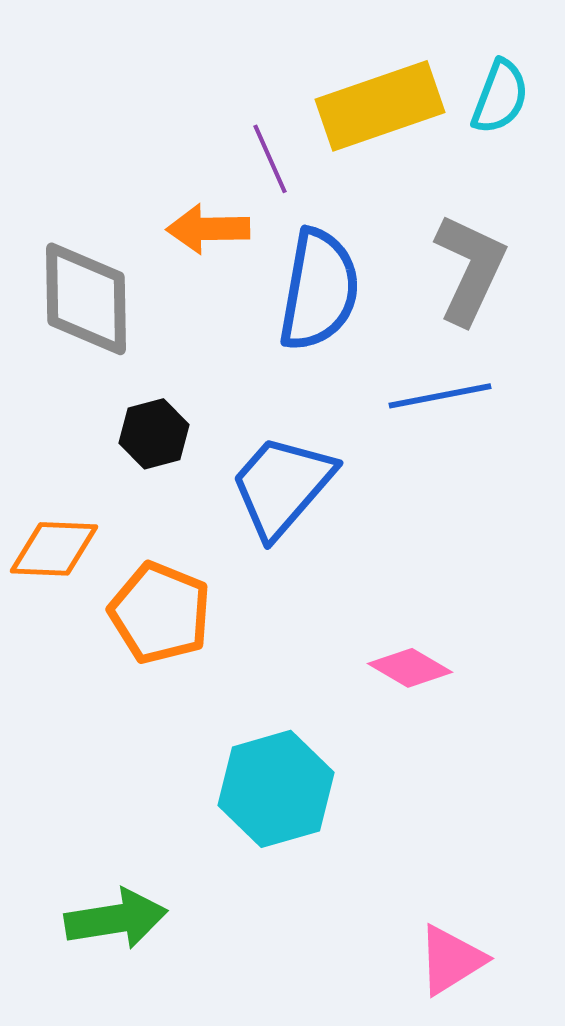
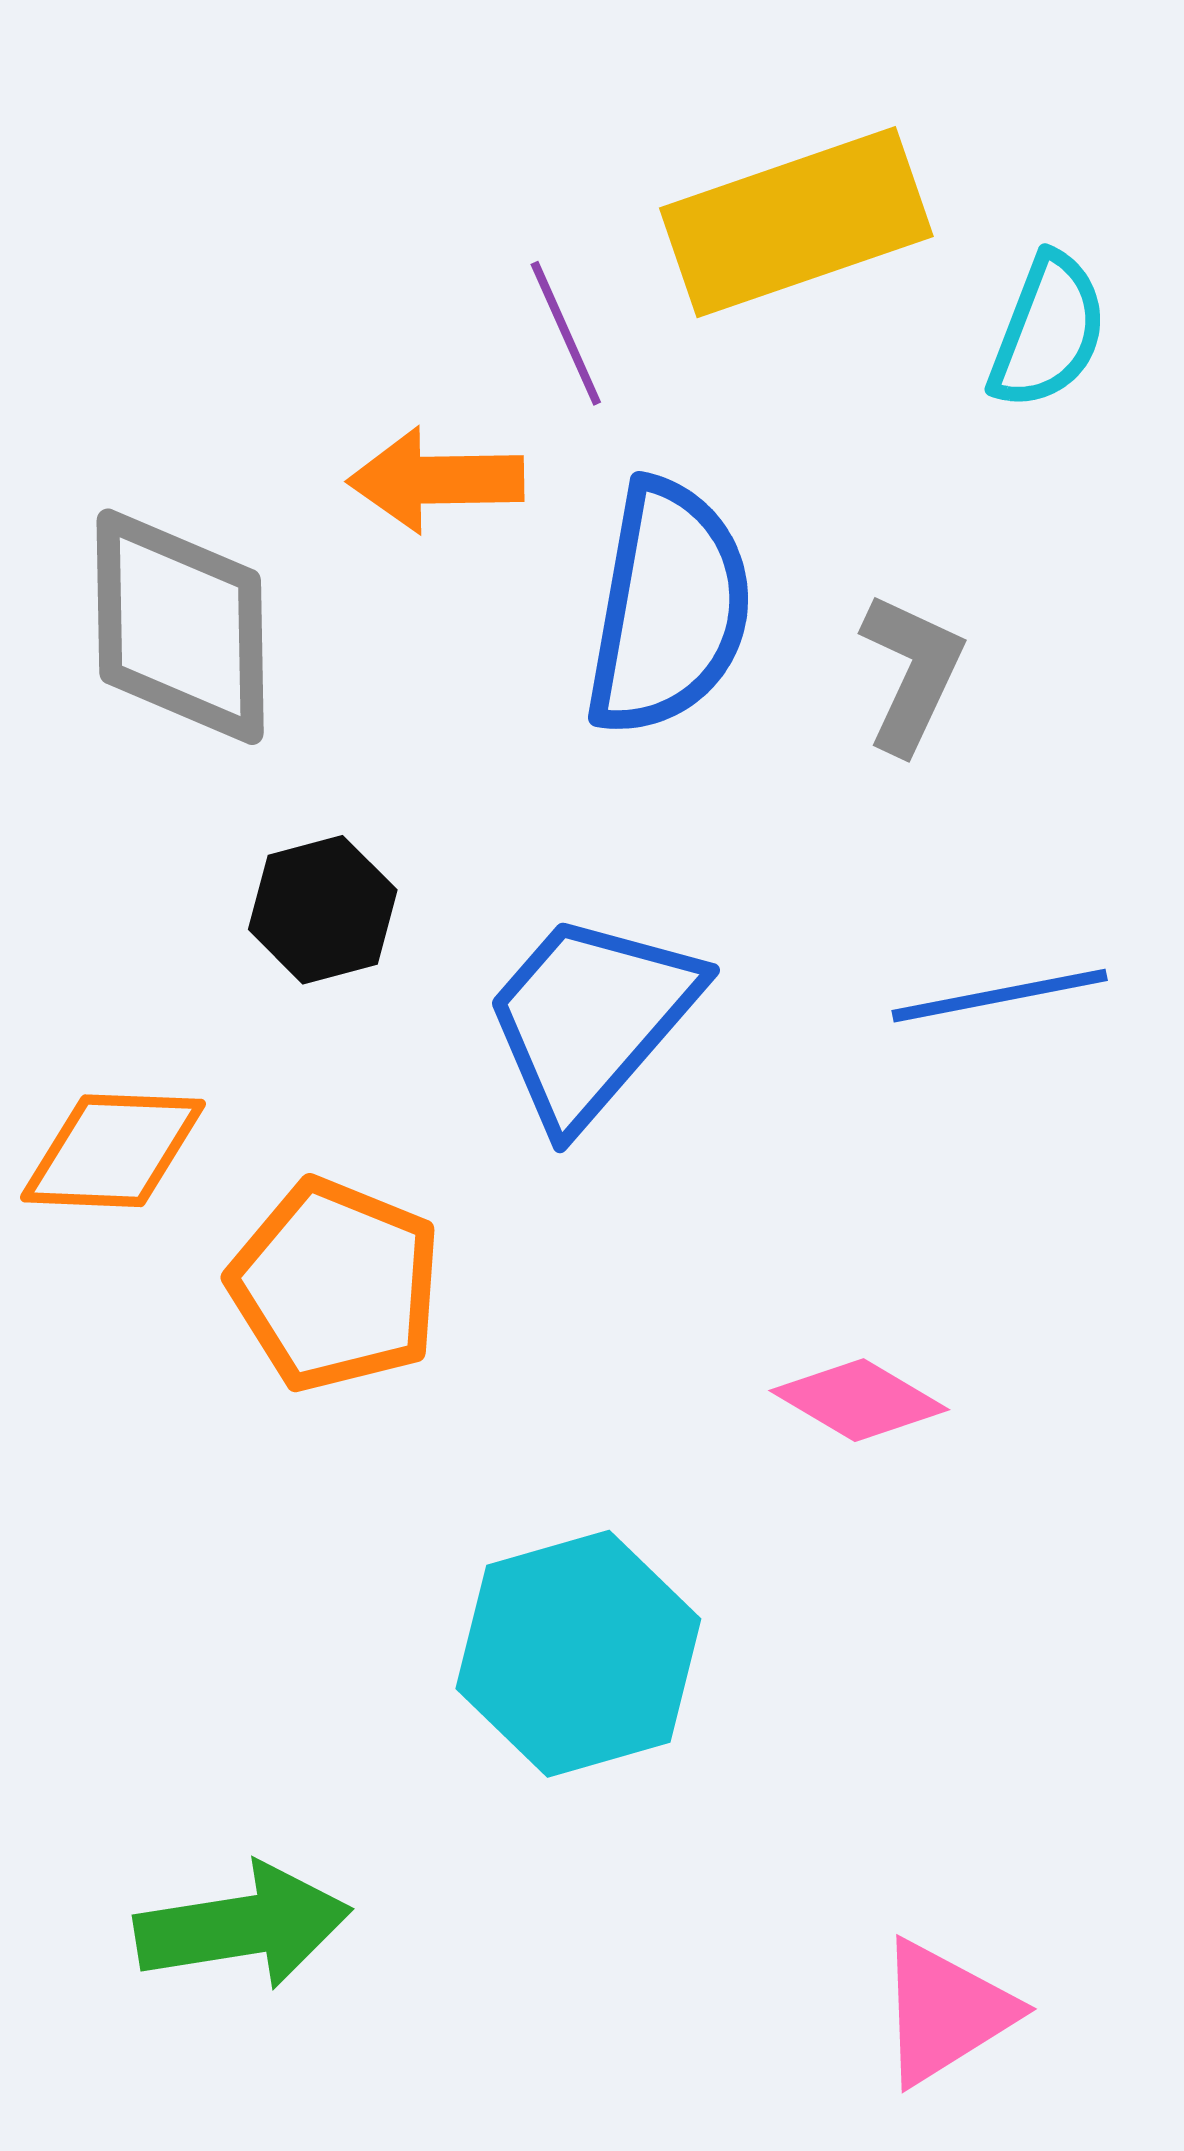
cyan semicircle: (500, 97) -> (1048, 331), moved
gray L-shape: (470, 269) -> (912, 673), moved, size x0.7
blue line: (440, 396) -> (1000, 996), moved

